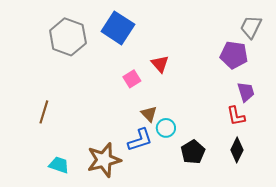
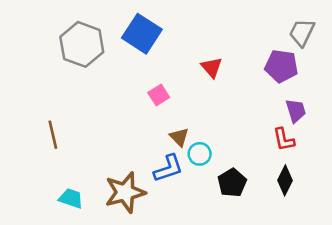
red triangle: (160, 64) -> (212, 67), moved
brown line: (44, 112) -> (53, 135), turned -30

